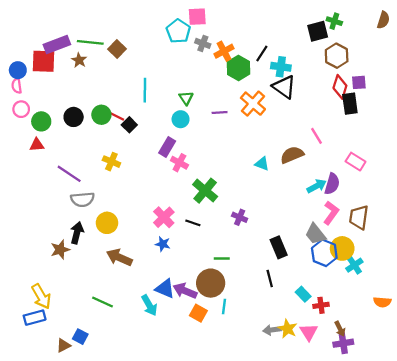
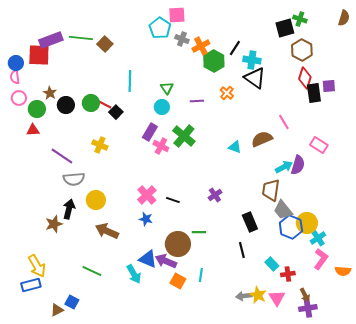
brown star: (79, 60) -> (50, 93), moved
purple square: (359, 82) -> (329, 86), moved
orange cross: (253, 104) -> (227, 93), size x0.6
green cross: (205, 191) -> (184, 136), moved
pink L-shape: (331, 213) -> (321, 259), moved
purple cross: (240, 217) -> (215, 195), turned 32
brown trapezoid: (359, 217) -> (271, 190), moved
brown circle: (211, 283) -> (178, 244), moved

